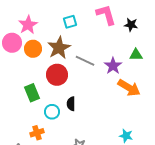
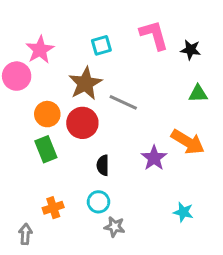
orange circle: (33, 49) -> (47, 114), moved
purple star: (113, 66) -> (154, 158), moved
cyan circle: (52, 112) -> (98, 202), moved

